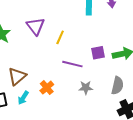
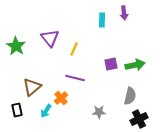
purple line: (72, 64) -> (75, 78), moved
gray star: (86, 88) -> (99, 112), moved
cyan arrow: (23, 98) -> (46, 111), moved

